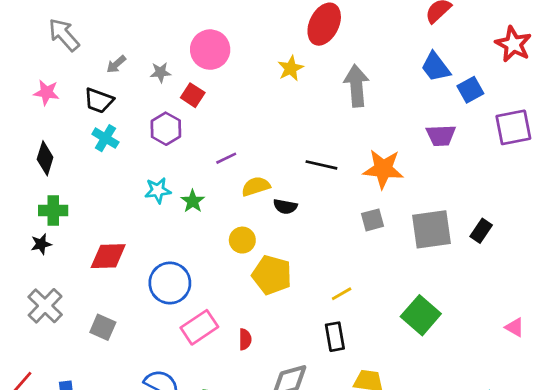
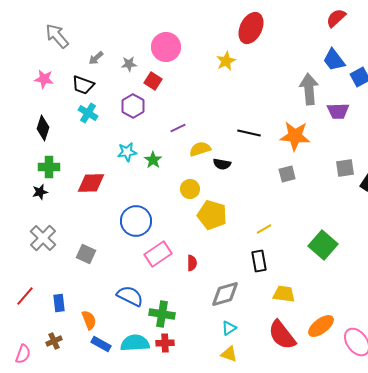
gray arrow: (356, 86) -> (309, 89), moved
gray square: (432, 229) -> (345, 168), moved, size x0.6
red diamond: (108, 256) -> (91, 183), moved

